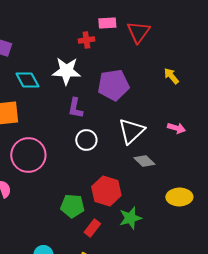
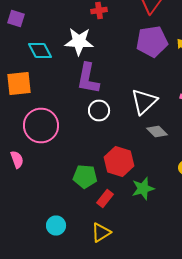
purple pentagon: (113, 85) -> (152, 42), moved
purple L-shape: (75, 108) -> (88, 78), size x1.5

